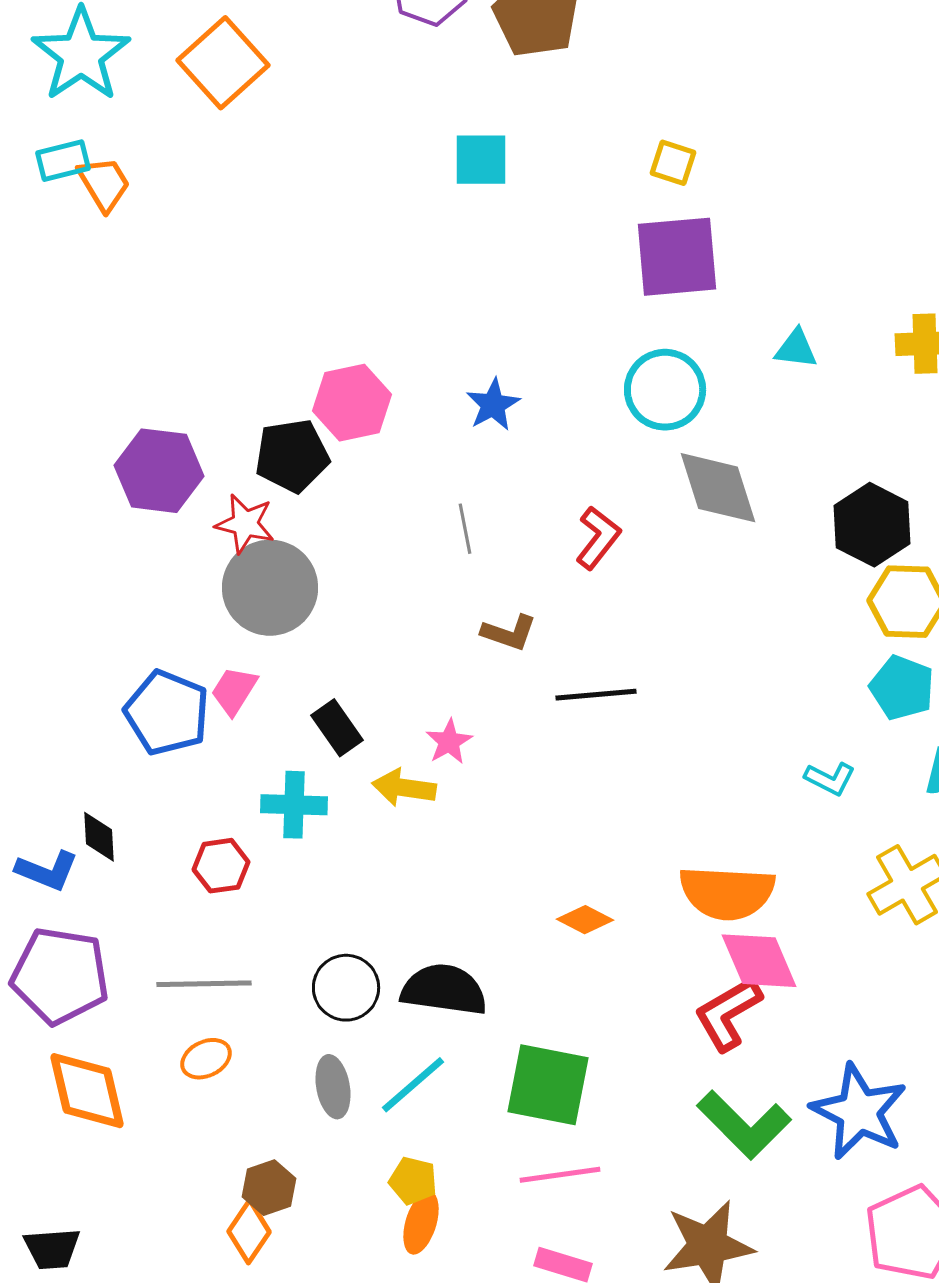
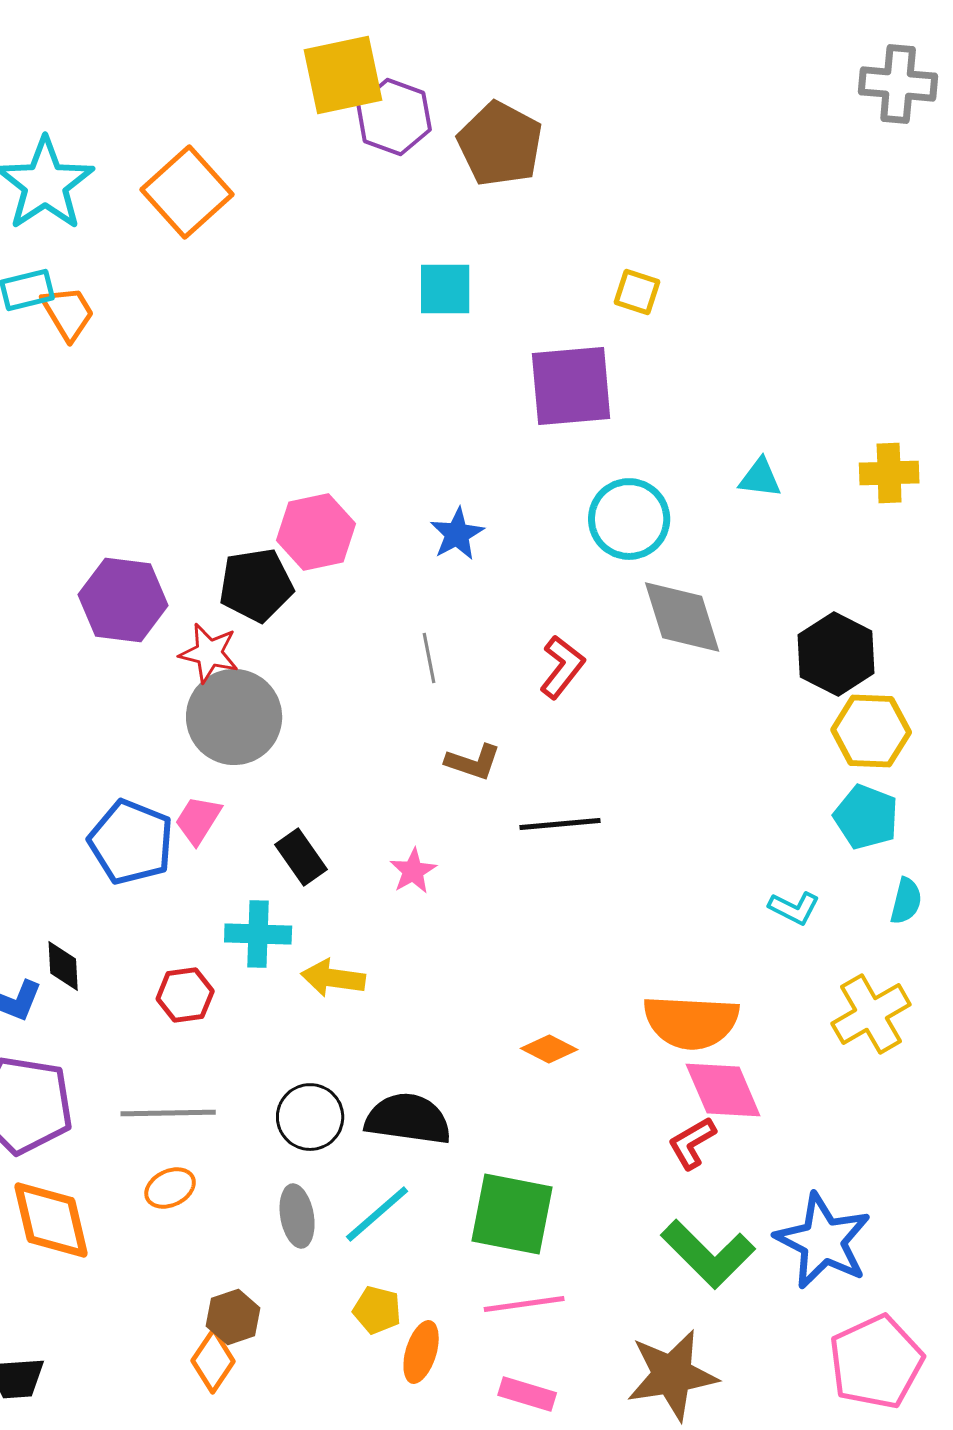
purple square: (677, 257) -> (571, 386), moved
yellow arrow: (404, 788) -> (333, 978), moved
red L-shape: (728, 1014) -> (692, 1143), size x0.7
orange ellipse: (421, 1223) -> (421, 1352), moved

